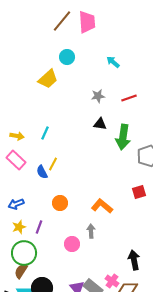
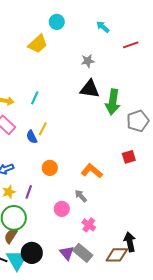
red line: (129, 98) -> (131, 45), moved
black triangle: (100, 124) -> (90, 89), size x1.5
gray arrow: (91, 231) -> (81, 196), turned -40
black arrow: (134, 260) -> (130, 242), moved
pink cross: (112, 281) -> (89, 225), moved

